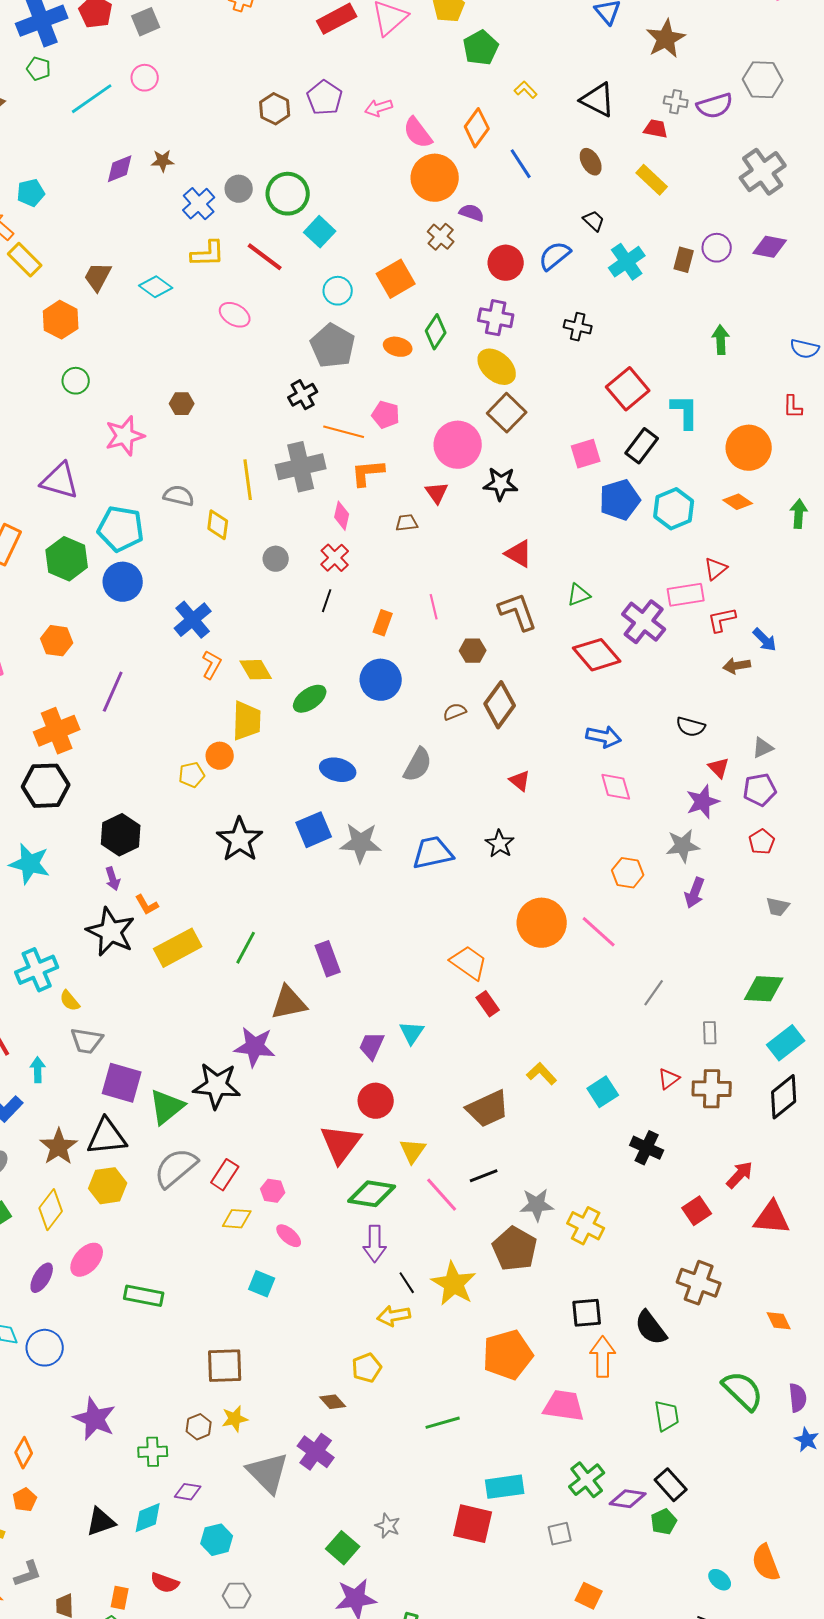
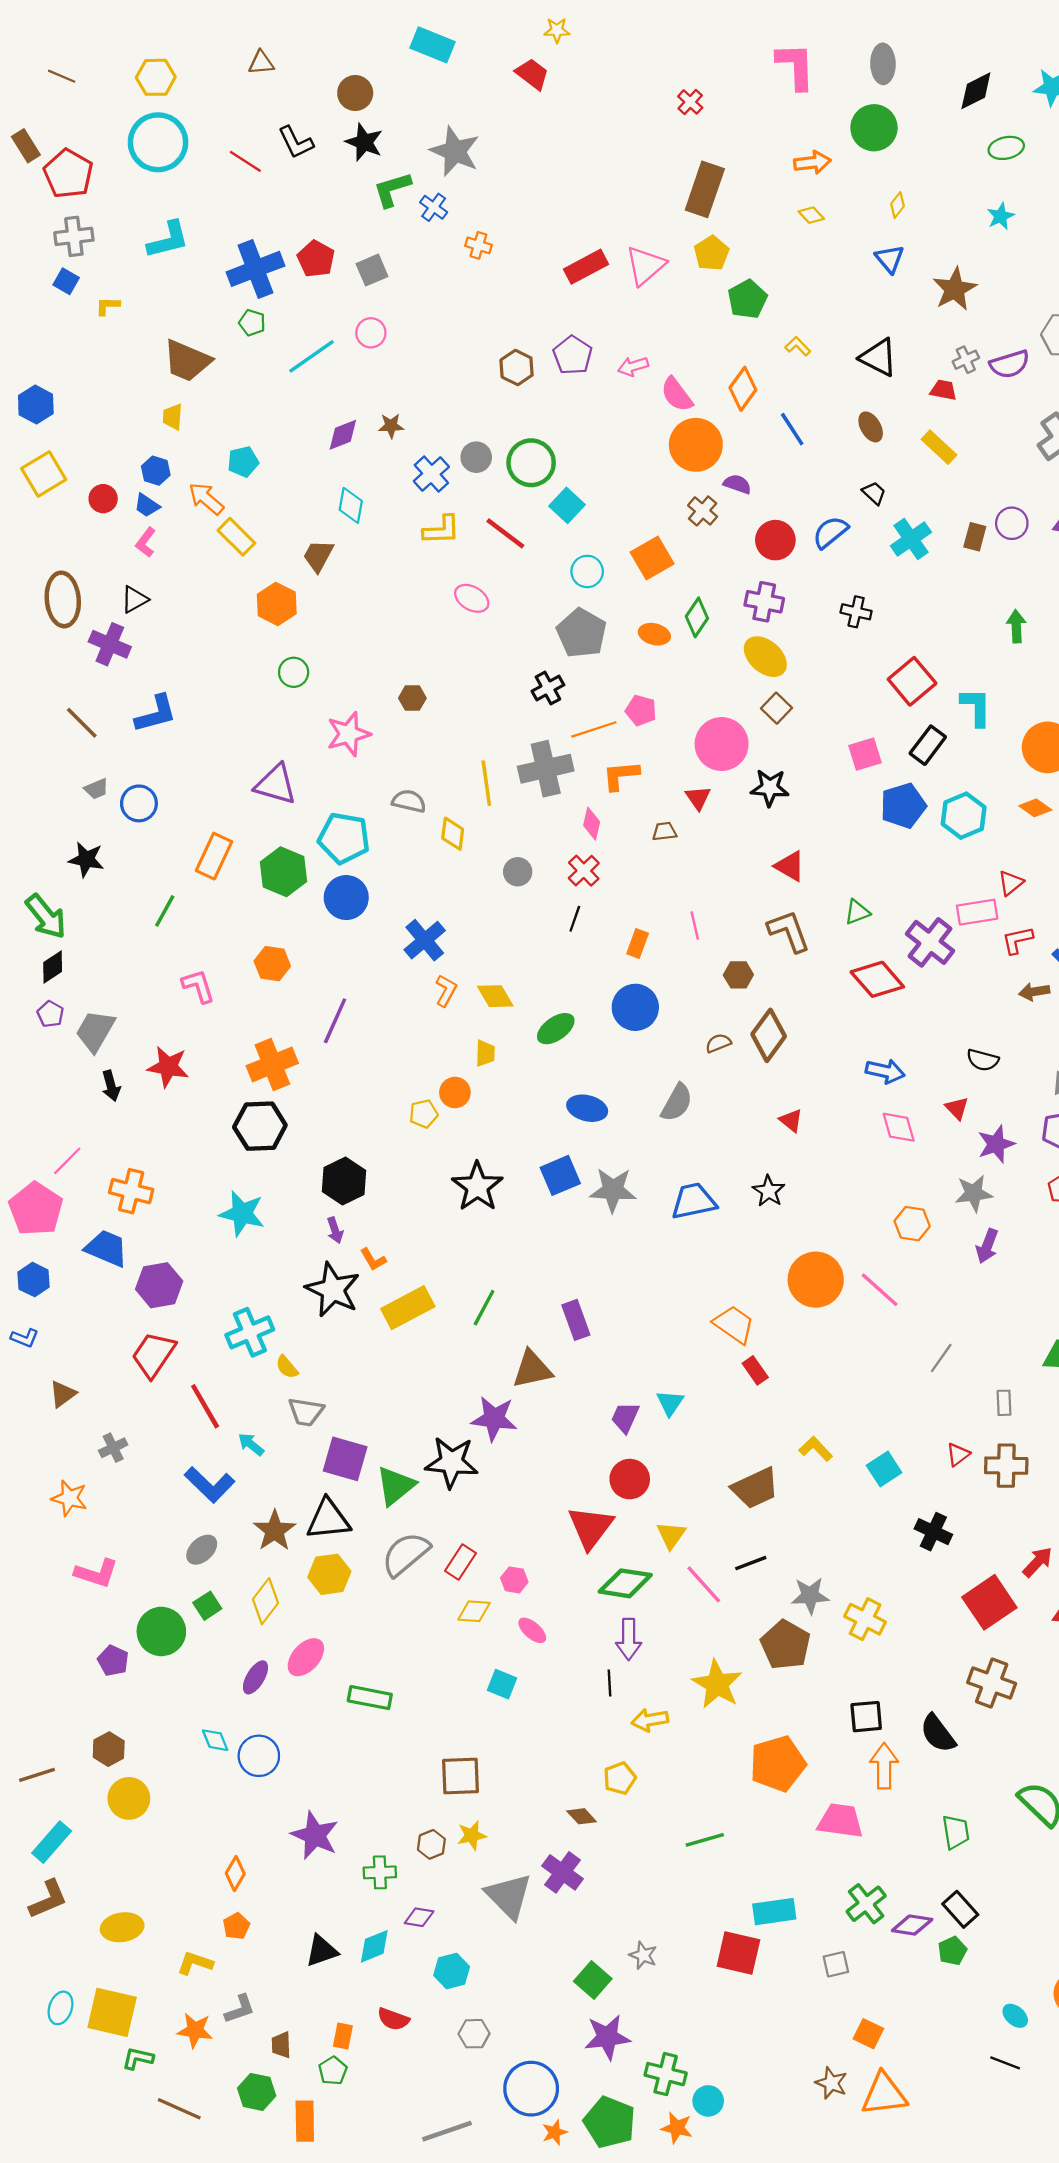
gray cross: (676, 102) -> (966, 360), turned -35
cyan diamond: (156, 287) -> (351, 505), moved, turned 64
brown square: (507, 413) -> (777, 708), size x0.7
orange line: (344, 432) -> (594, 729), turned -33
yellow trapezoid: (247, 721) -> (485, 1053), size x0.6
red triangle: (719, 768) -> (957, 1108), moved
cyan arrow: (38, 1070) -> (251, 1444), turned -50
red square: (697, 1211) -> (989, 1602), size x1.6
black line: (407, 1283) -> (610, 1683), moved, turned 30

